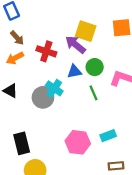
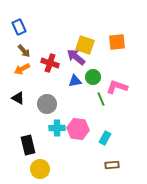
cyan cross: (54, 88) -> (57, 128), moved, turned -35
green line: (93, 93) -> (101, 99), moved
cyan rectangle: (108, 136) -> (105, 138), turned -40
pink hexagon: (78, 142) -> (78, 129), moved

